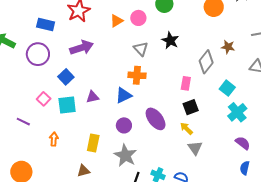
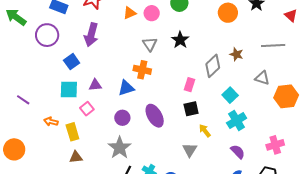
purple arrow: (82, 48) -> (91, 35), turned 115
pink square: (44, 99) -> (87, 109), moved
yellow arrow: (186, 128) -> (205, 131), moved
orange arrow: (54, 139) -> (51, 122), turned -88
yellow rectangle: (93, 143) -> (72, 132), moved, turned -36

